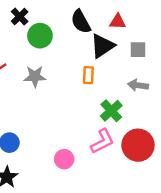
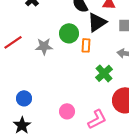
green circle: (40, 36) -> (69, 33), moved
pink L-shape: (102, 141) -> (97, 119), moved

